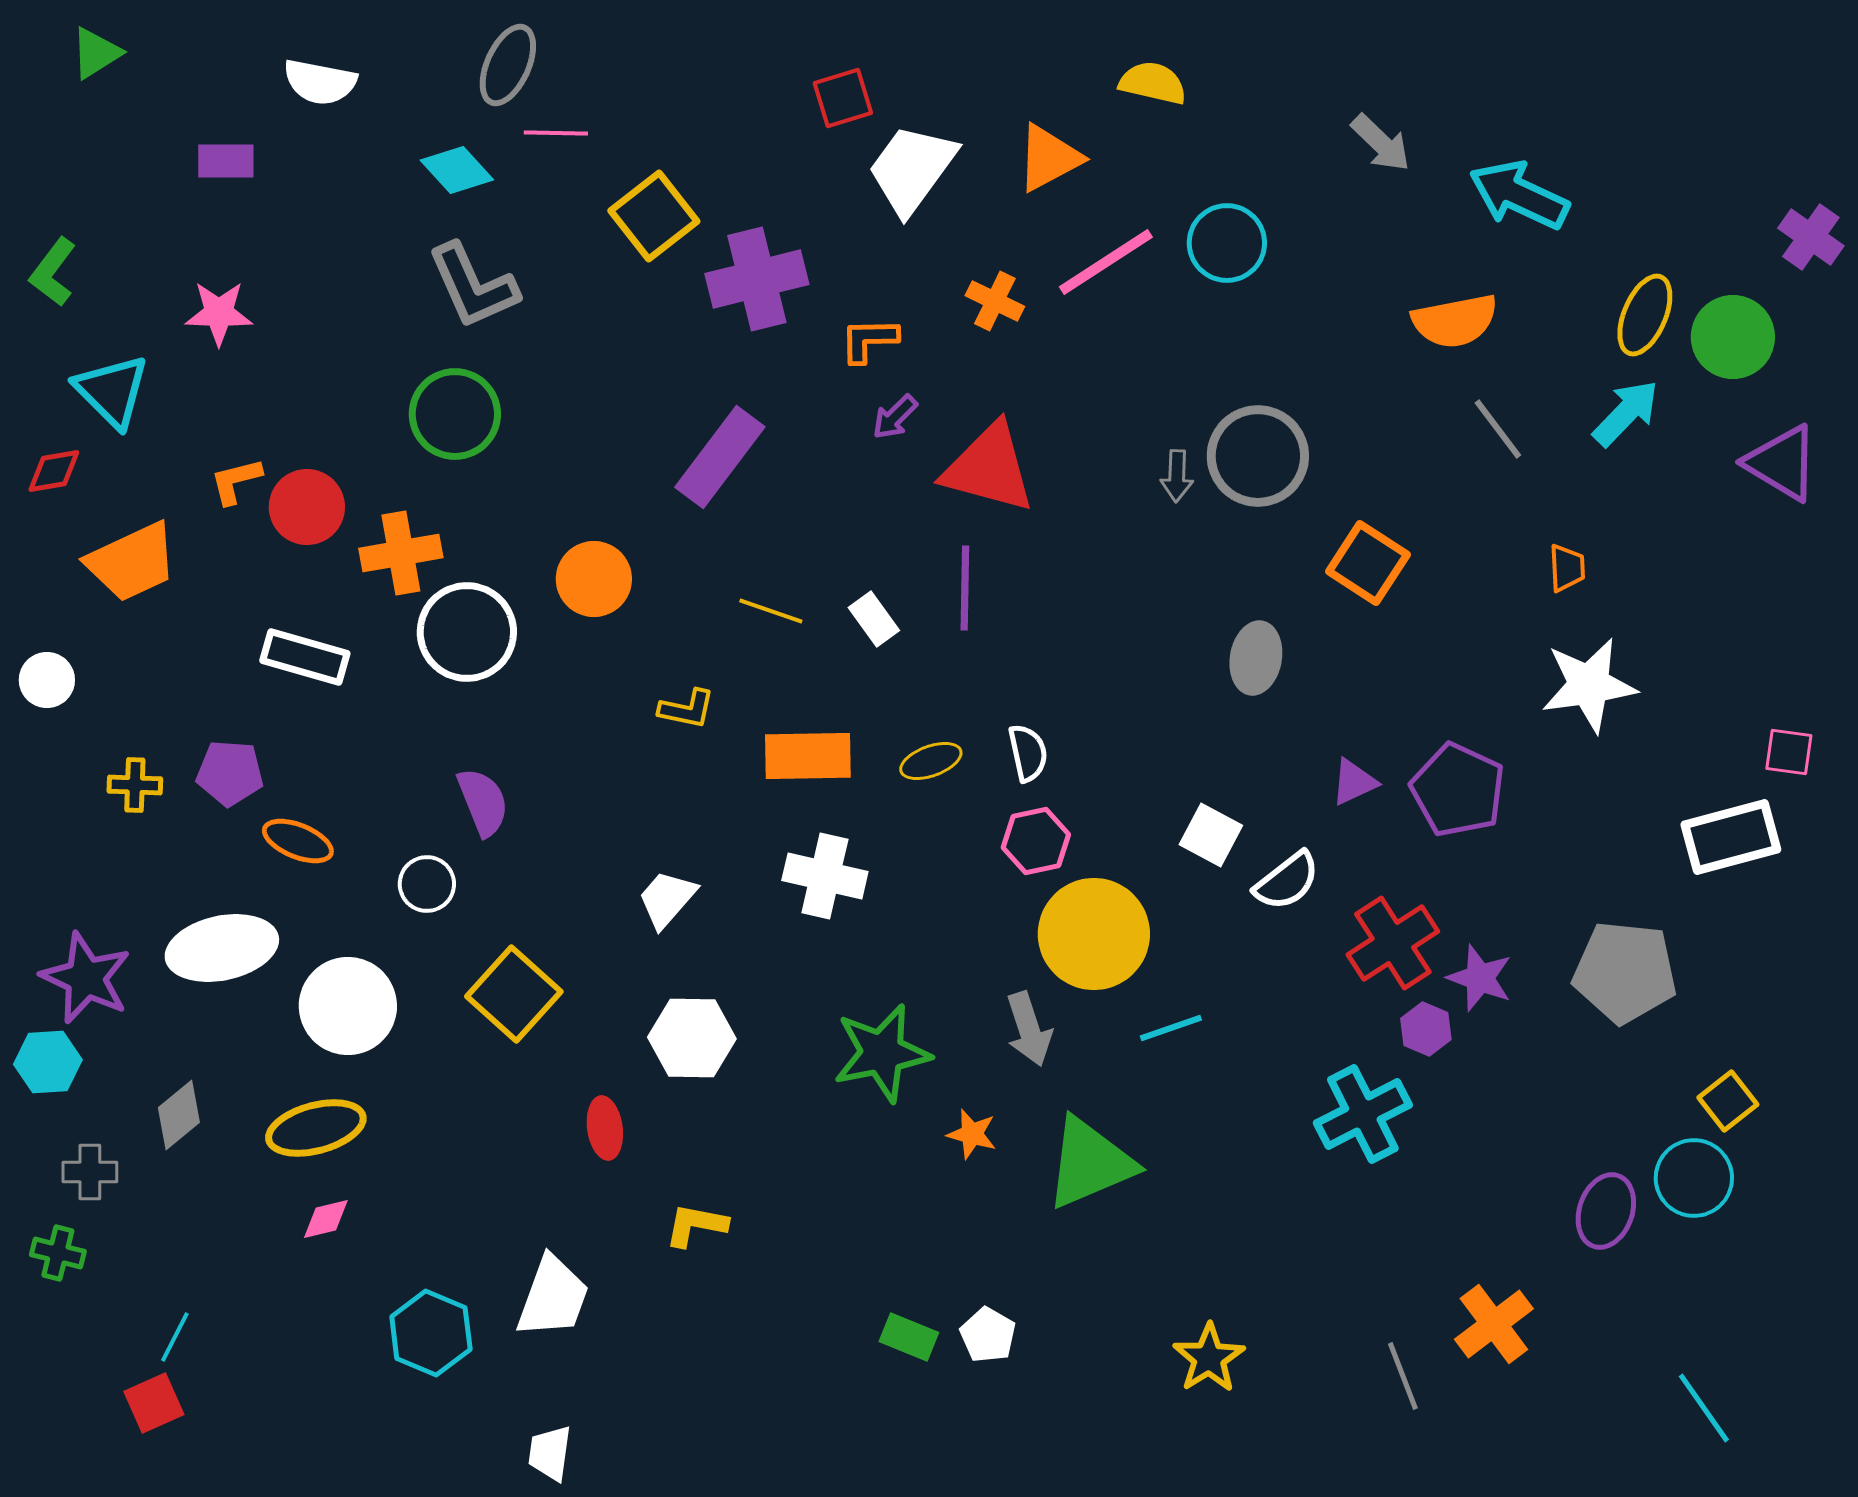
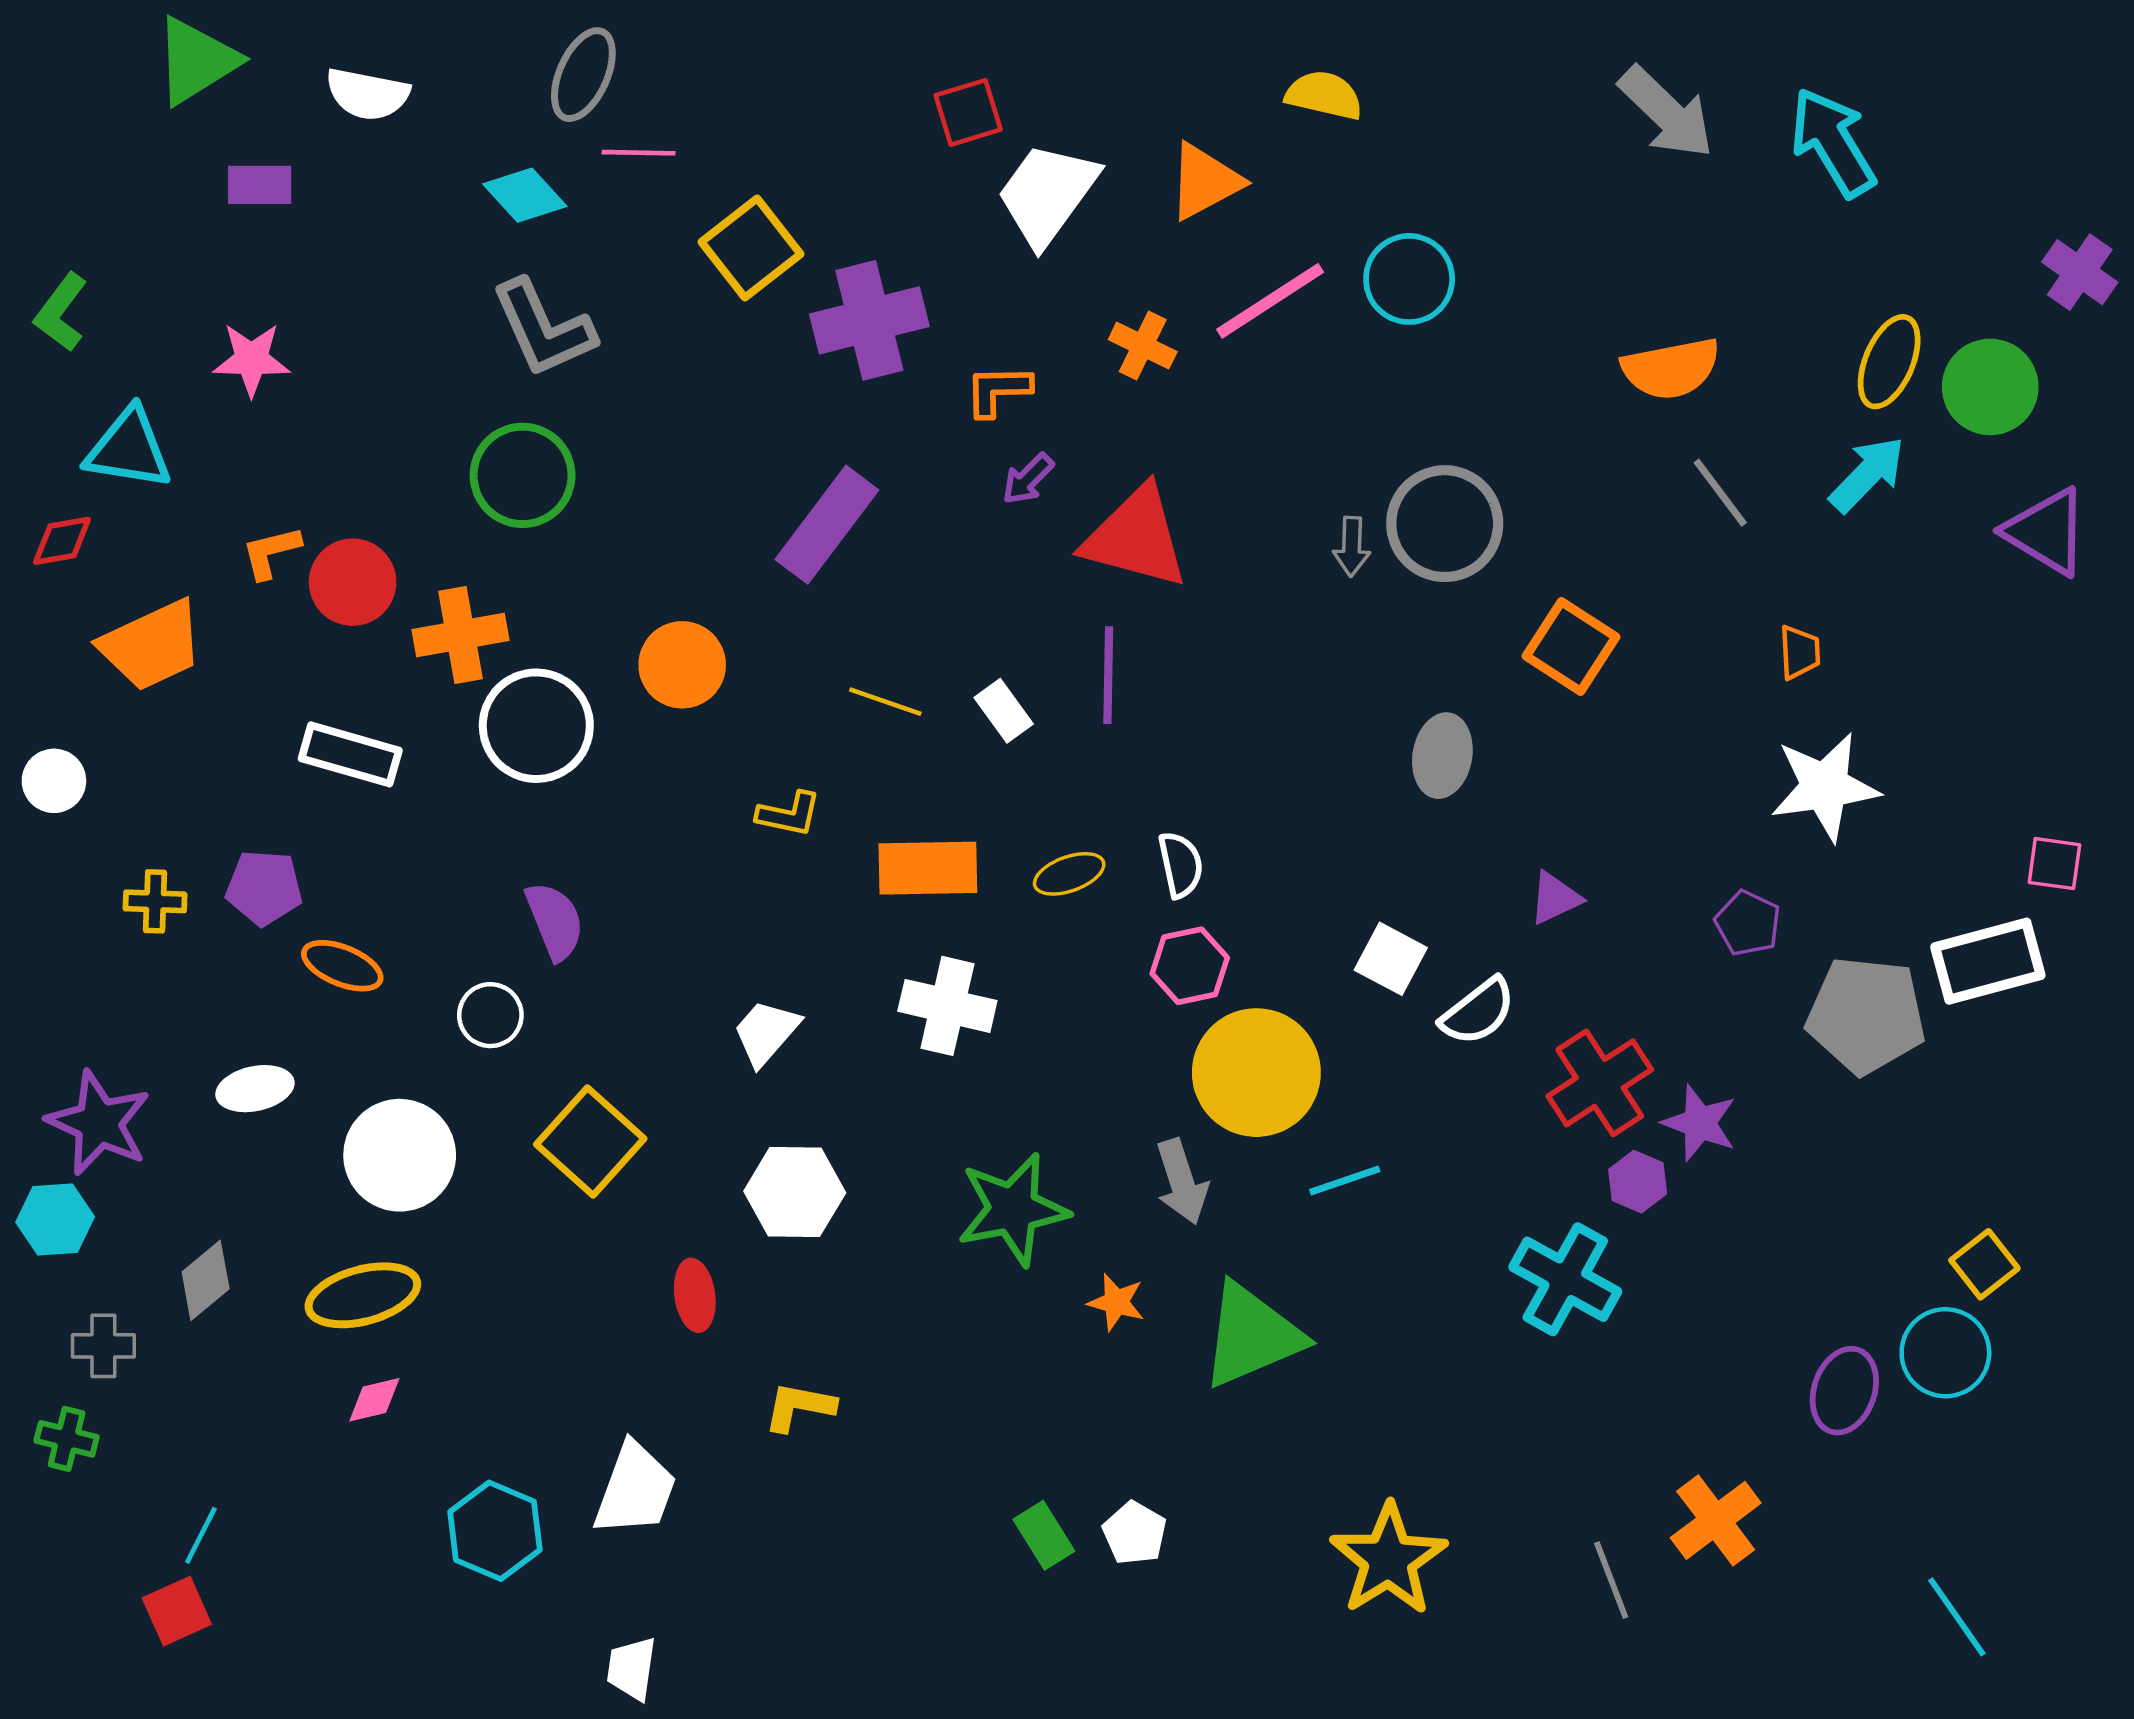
green triangle: (96, 53) -> (196, 61), moved, size x1.5
gray arrow: (1381, 143) -> (1666, 112), moved, size x1.4
cyan arrow: (1519, 195) -> (1833, 142), moved, turned 34
cyan triangle: (112, 391) -> (129, 449), turned -36
purple pentagon: (1458, 790) -> (1748, 923), moved, size x0.6
white ellipse: (222, 948) -> (255, 1089), size x0.6
gray pentagon: (1625, 972) -> (1866, 1015), moved
cyan cross: (1363, 1114) -> (1565, 1279), turned -34
green rectangle: (909, 1337) -> (1044, 1535), turned 36
yellow star: (1209, 1358) -> (1388, 1559), size x1.4

